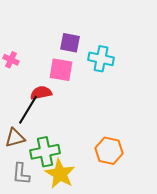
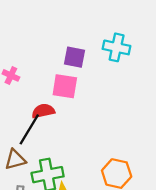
cyan cross: (101, 59) -> (117, 47), moved

